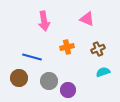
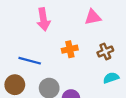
pink triangle: (87, 19) -> (93, 17), turned -35

